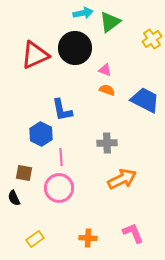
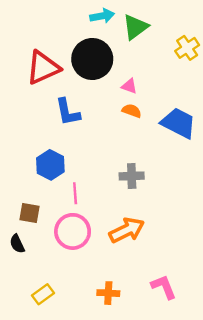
blue L-shape: (62, 110) -> (68, 112), moved
orange arrow: (122, 179) -> (127, 230), moved

